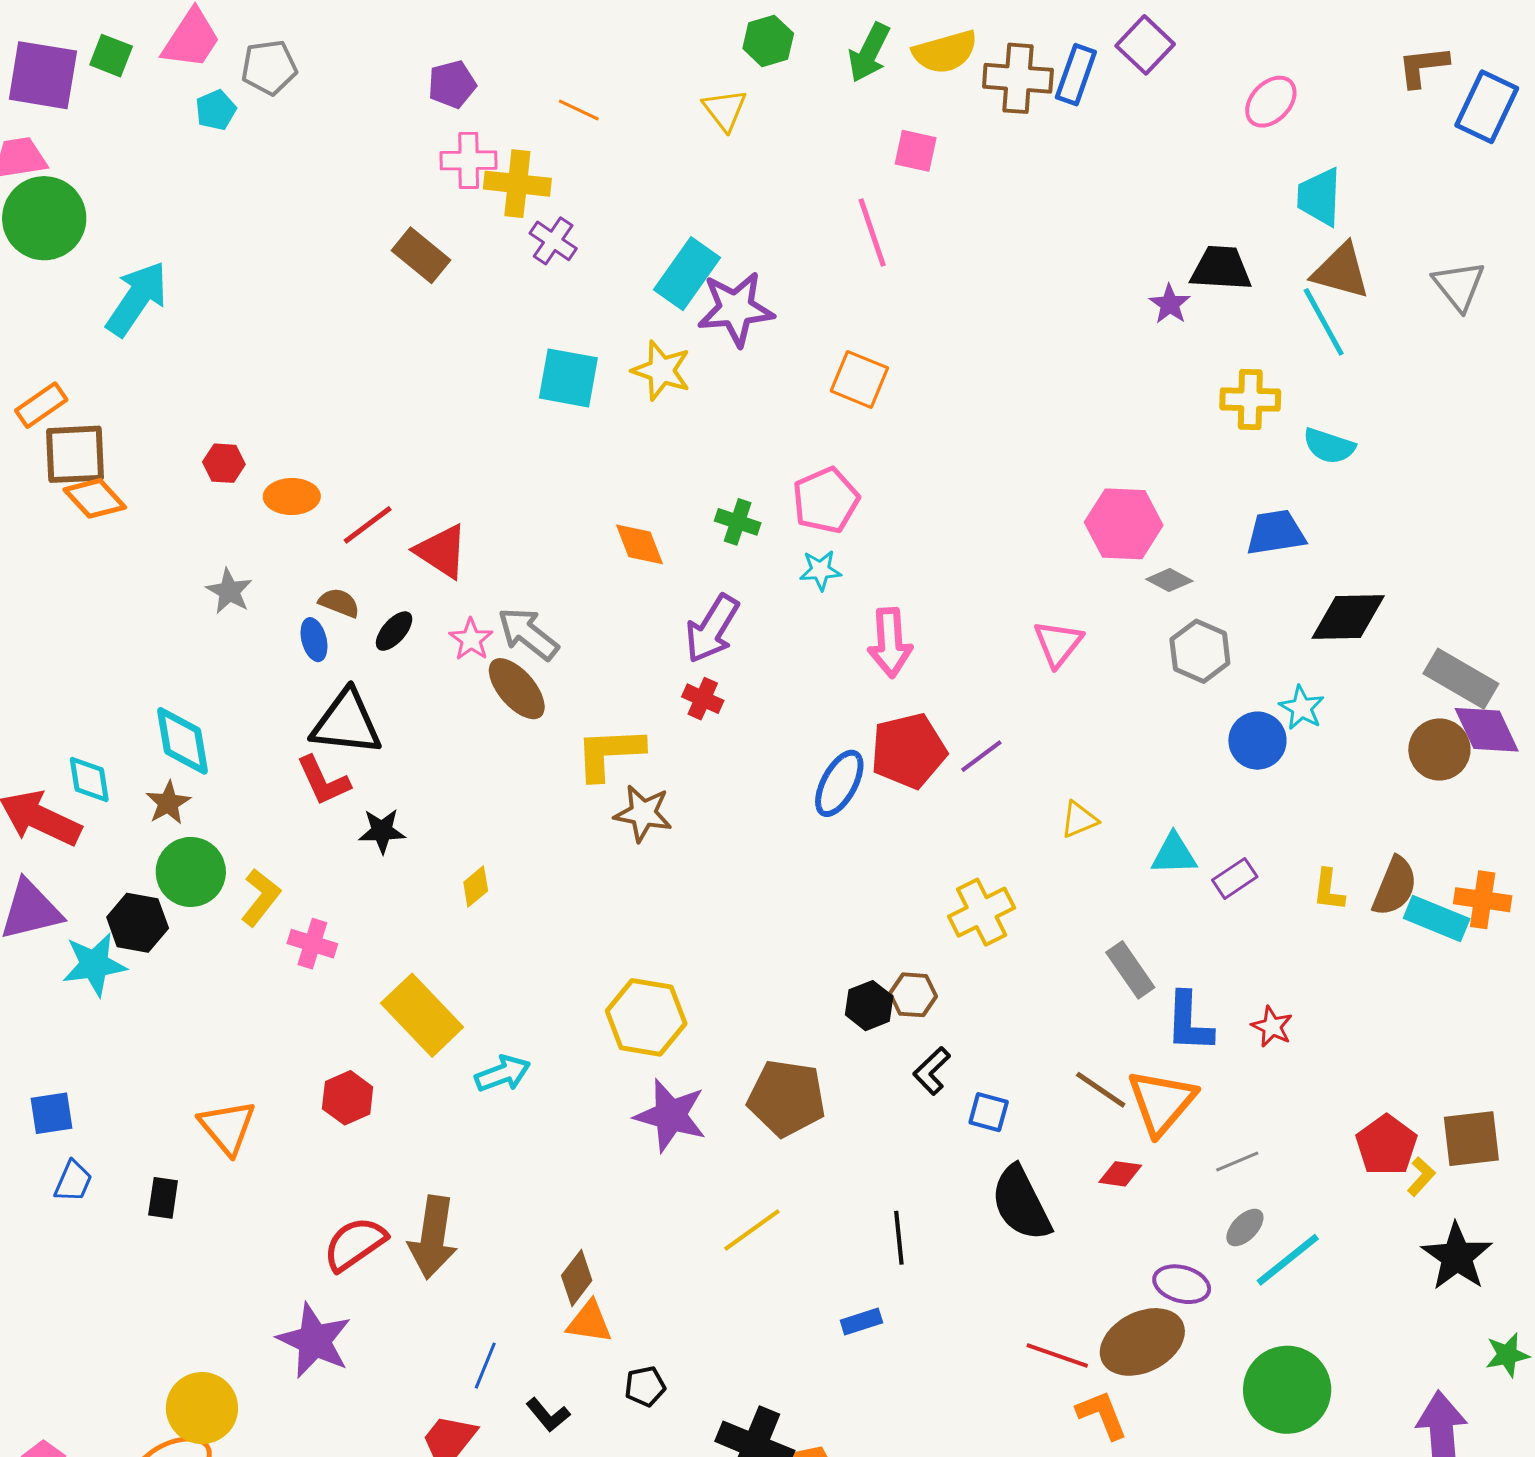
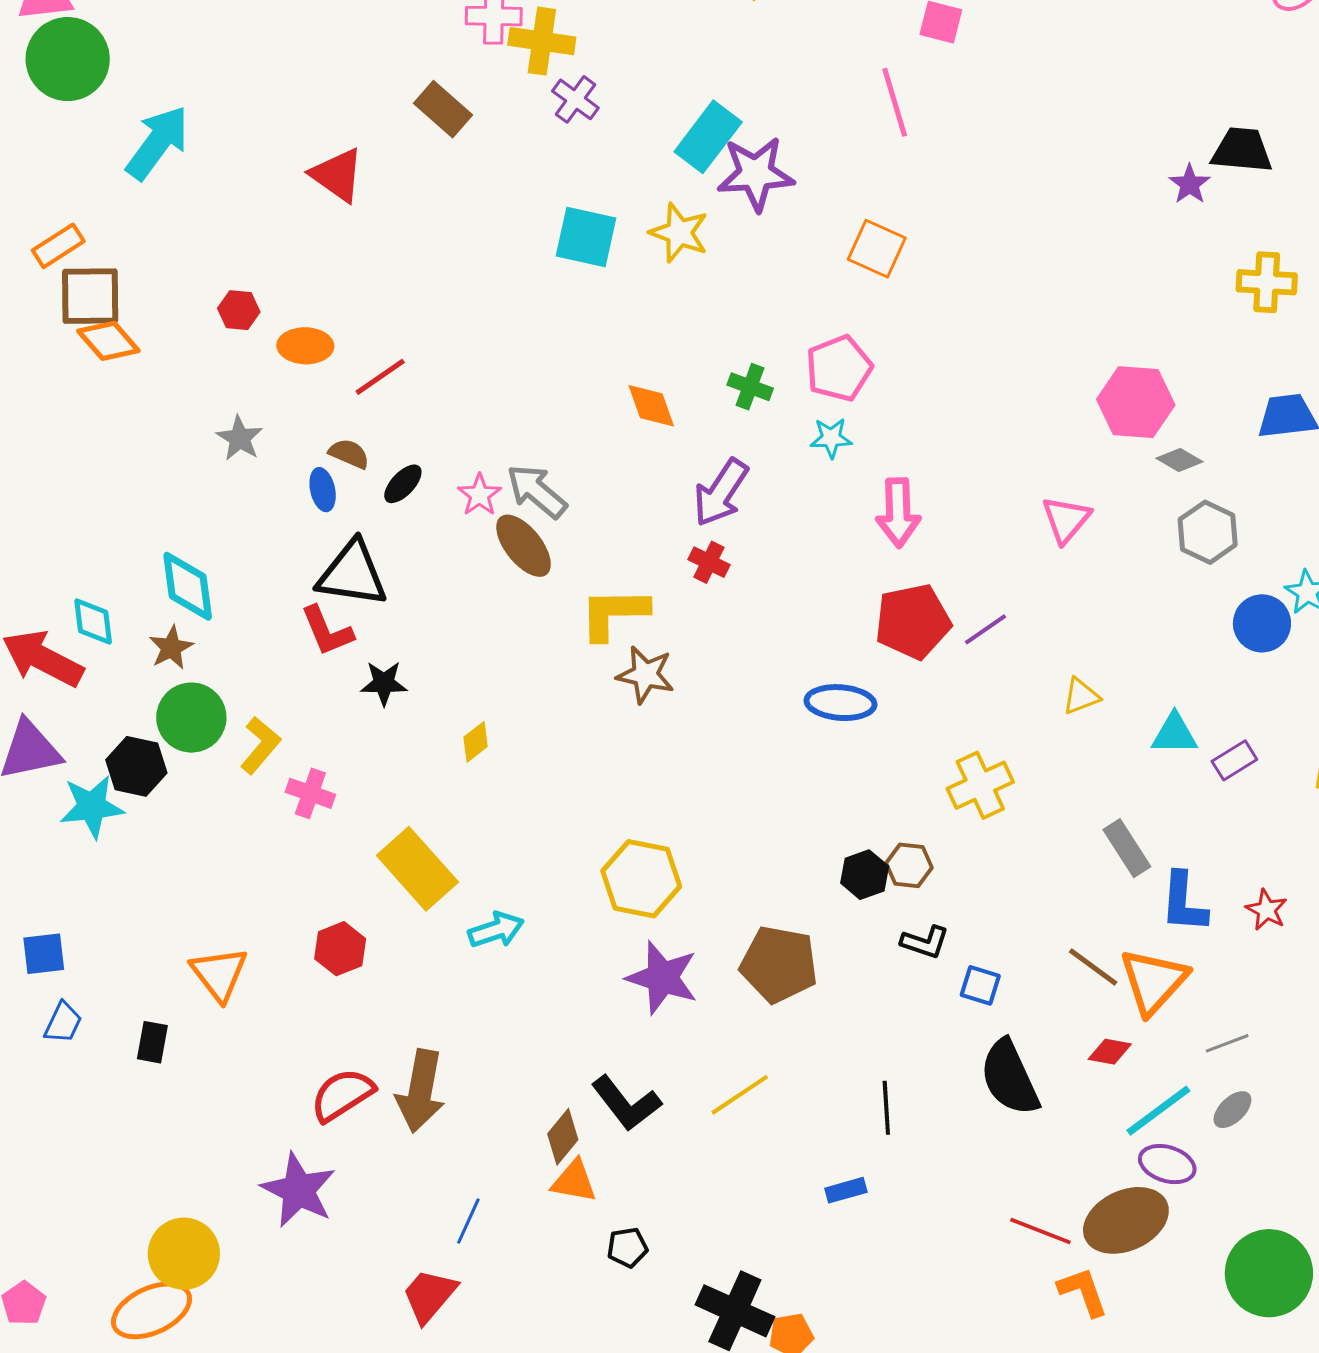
red triangle: (441, 551) -> (337, 175), moved
blue ellipse: (839, 783) -> (840, 703), moved, turned 64
black L-shape: (932, 1071) -> (925, 942), turned -120
cyan line: (1288, 1260) -> (1158, 1111), moved
black L-shape: (548, 1415) -> (626, 1103), moved, size x1.6

